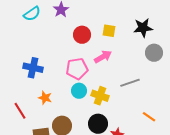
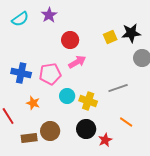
yellow square: (109, 31) -> (110, 37), moved, turned -32
pink arrow: (103, 57) -> (77, 62), moved
pink pentagon: (77, 69) -> (50, 74), moved
orange line: (149, 117) -> (126, 122), moved

